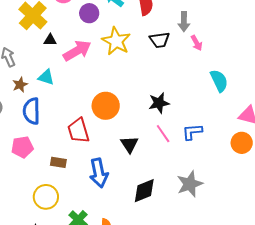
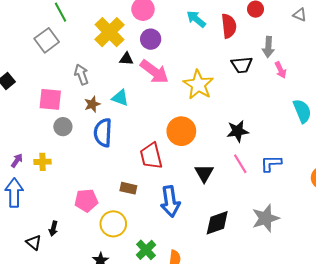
purple circle: (89, 13) -> (151, 39), moved
yellow star: (116, 41) -> (198, 85), moved
pink arrow: (77, 51) -> (154, 72), turned 64
pink pentagon: (22, 147) -> (86, 200), moved

